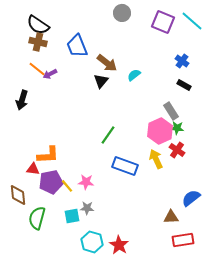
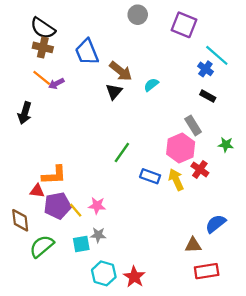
cyan line: (192, 21) -> (217, 55), moved
green star: (177, 128) -> (226, 145), moved
blue rectangle: (125, 166) -> (150, 176), moved, size x0.7
green semicircle: (37, 218) -> (42, 246), turned 35

